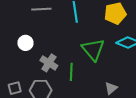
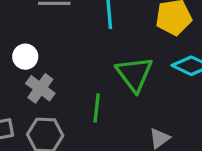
gray cross: (49, 63) -> (40, 88), moved

